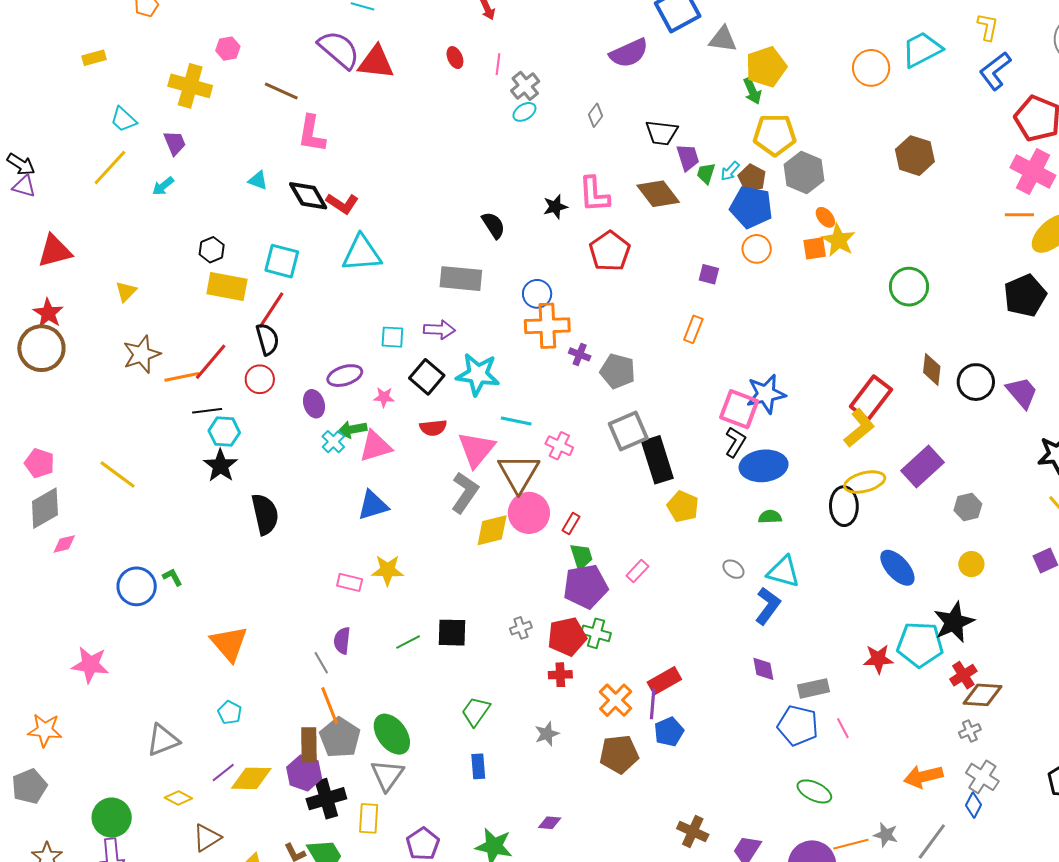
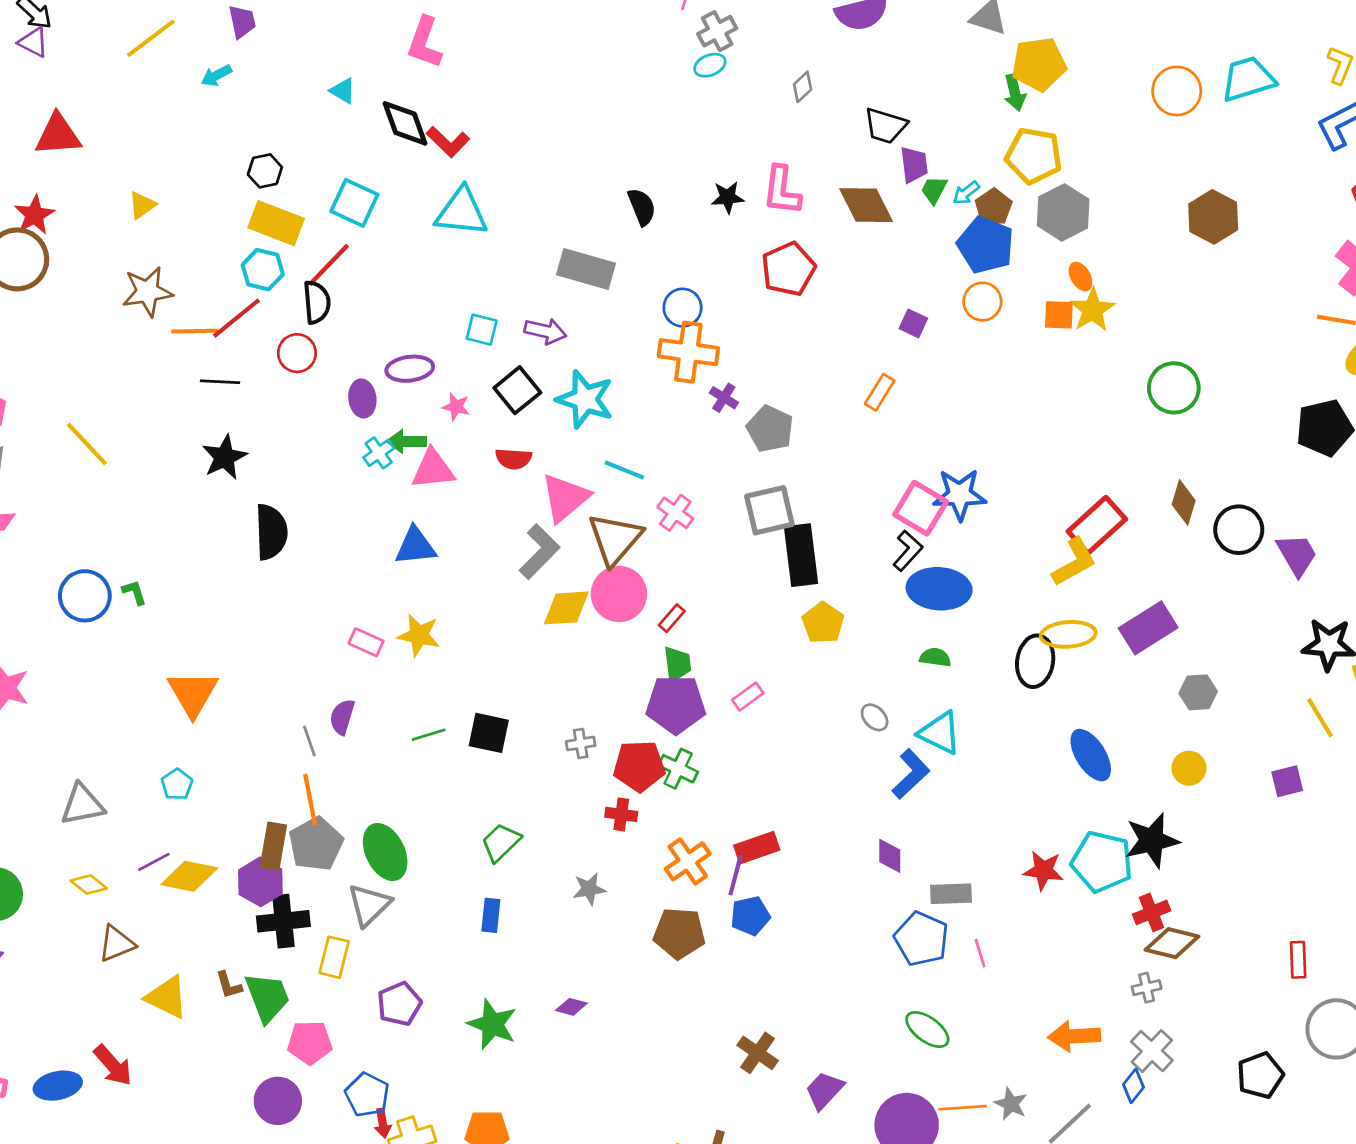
cyan hexagon: (224, 432) -> (263, 270), moved

